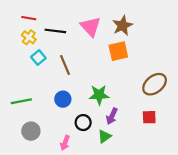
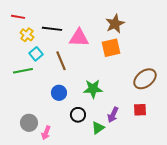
red line: (29, 18) -> (18, 17), moved
pink triangle: (91, 27) -> (79, 38), moved, turned -45
green line: (21, 101) -> (23, 71), moved
purple arrow: (112, 116) -> (113, 115), moved
pink arrow: (65, 143) -> (46, 133), moved

